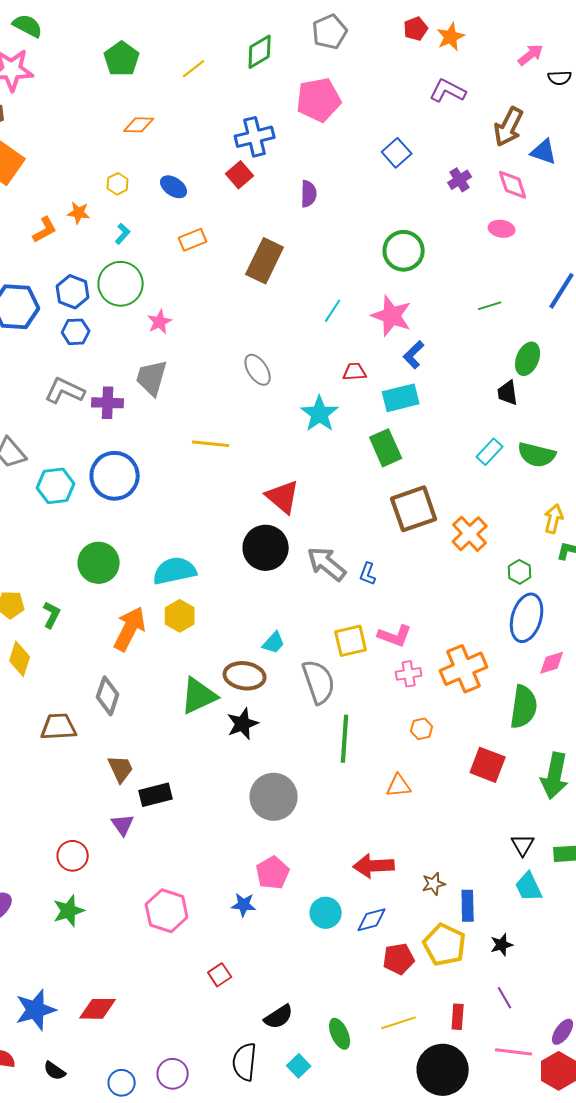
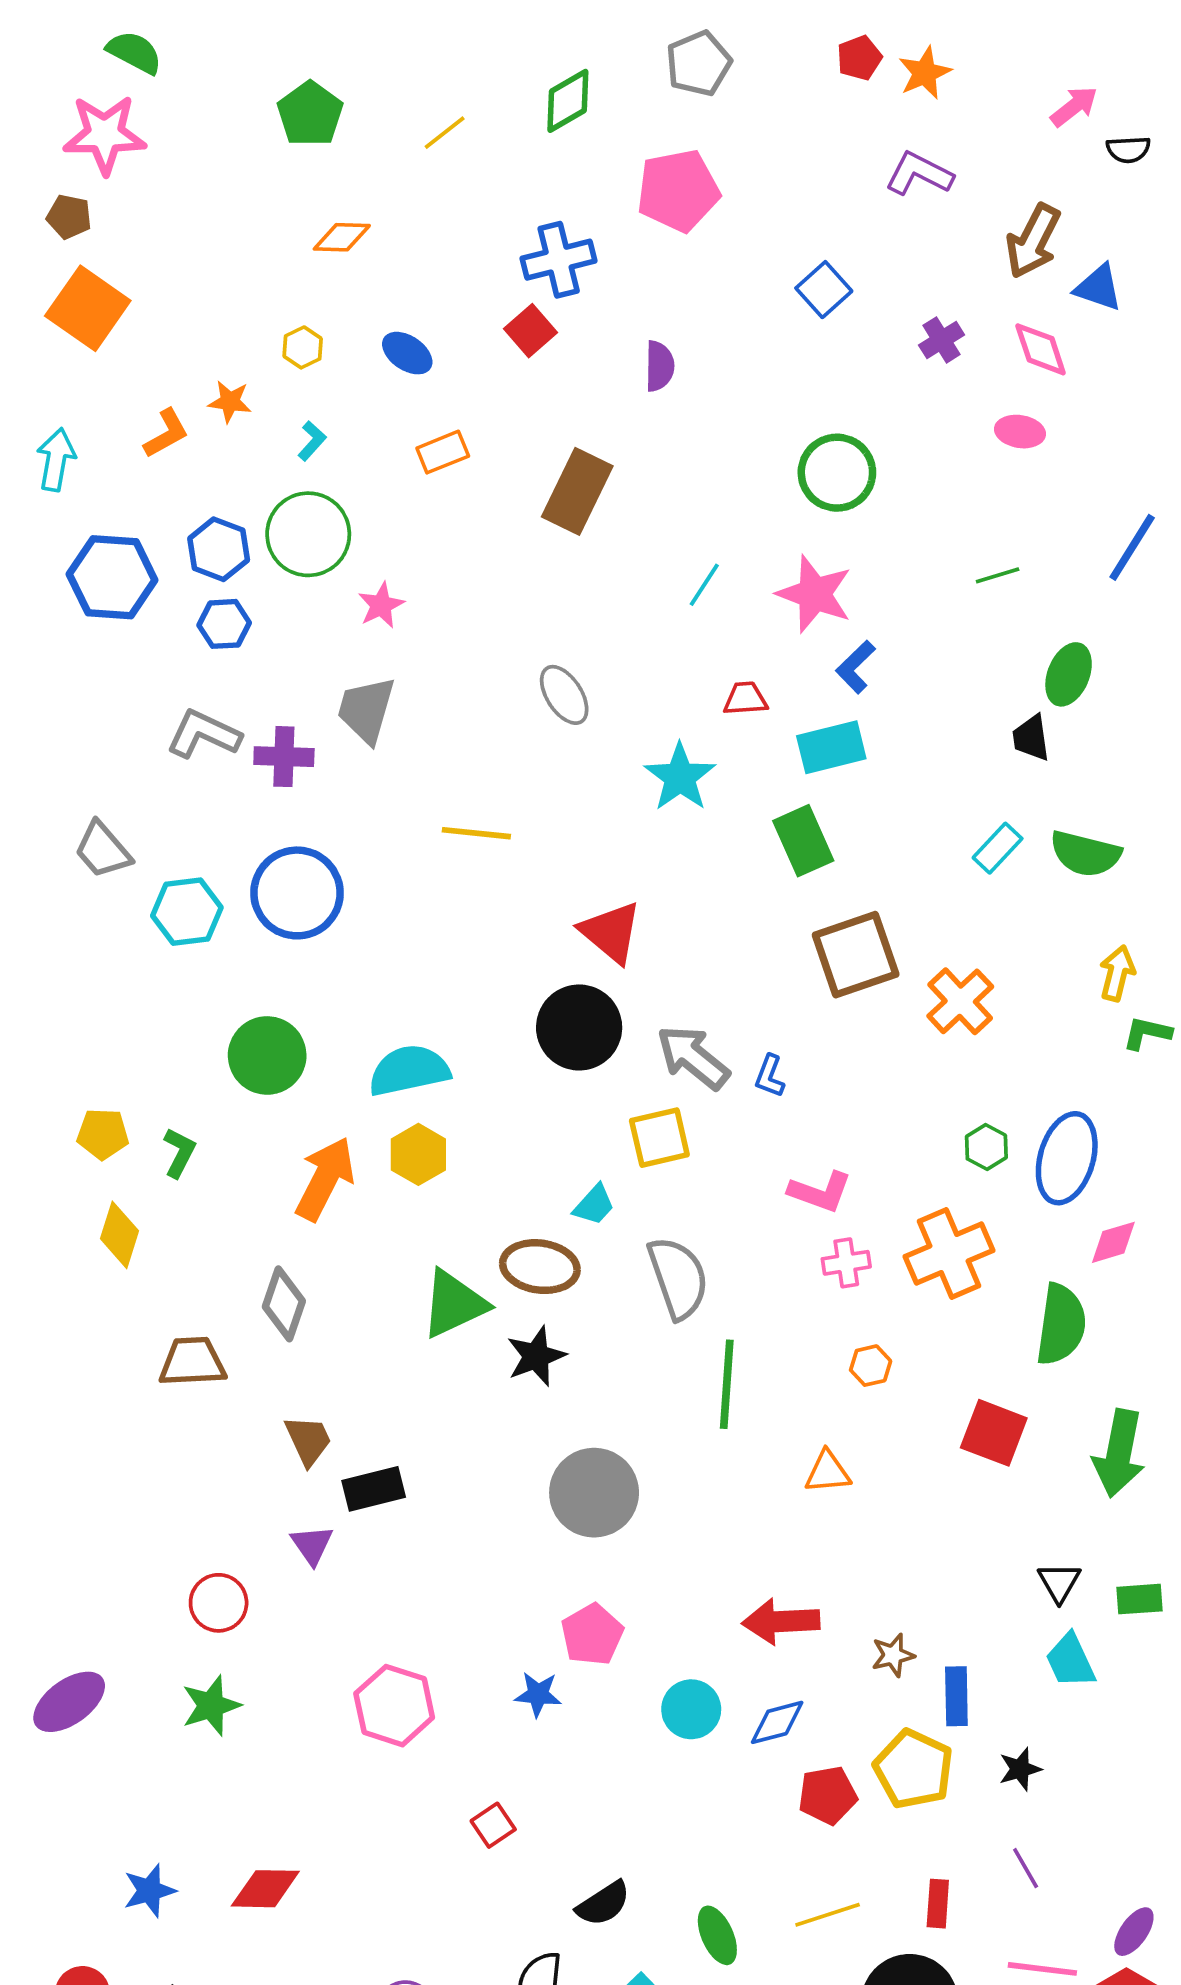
green hexagon: (520, 572) -> (986, 1147), moved
yellow square: (351, 641) -> (659, 1138), moved
blue star: (36, 1010) -> (149, 1891), size x0.7

